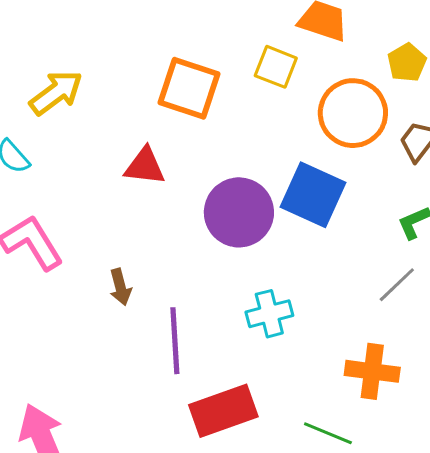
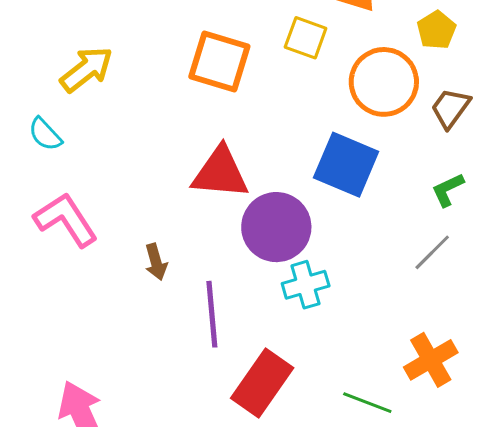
red triangle: (145, 166) -> (220, 173), moved, size x1.4
purple circle: (239, 212) -> (276, 227), moved
orange cross: (372, 371) -> (431, 360), moved, turned -36
red rectangle: (223, 411) -> (262, 383), turned -34

